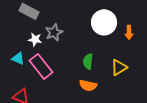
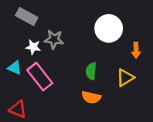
gray star: (54, 32) -> (54, 39), turned 30
orange arrow: (129, 32) -> (136, 50), moved

